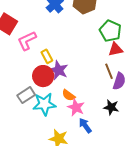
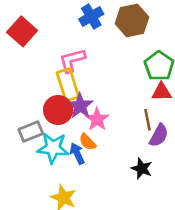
pink L-shape: (27, 41) -> (72, 60), moved
yellow rectangle: (47, 56) -> (68, 85), size x1.6
pink star: (76, 107) -> (97, 119), moved
blue arrow: (85, 125) -> (77, 154), moved

